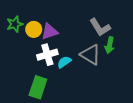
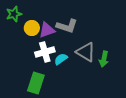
green star: (15, 24) -> (14, 14), moved
gray L-shape: (100, 27) -> (67, 26), moved, turned -40
green arrow: (109, 45) -> (104, 59), moved

